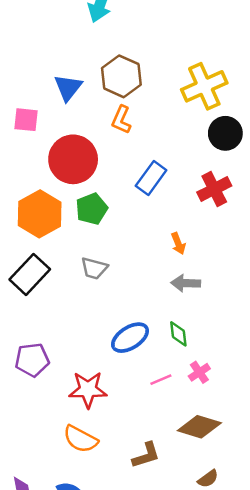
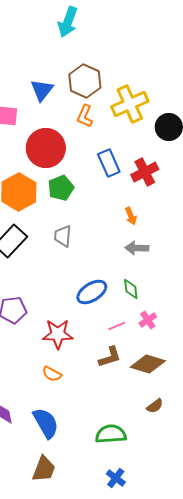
yellow cross: (204, 86) -> (130, 104), moved
blue rectangle: (151, 178) -> (109, 163), turned -60
red cross: (214, 189) -> (145, 172), moved
gray trapezoid: (94, 268) -> (63, 236), turned 80
orange semicircle: (80, 439) -> (52, 374), size x0.7
brown L-shape: (146, 455) -> (110, 357), moved

